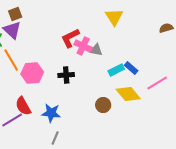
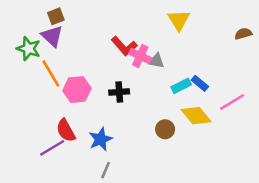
red L-shape: (70, 38) -> (124, 46), turned -105
blue star: (51, 113) -> (101, 139), turned -30

